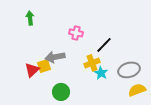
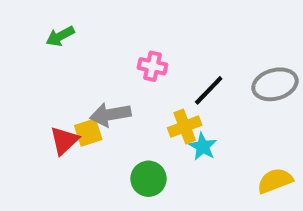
green arrow: (30, 18) -> (60, 36), turned -112
gray ellipse: (129, 70) -> (275, 84), moved
green circle: (61, 92) -> (148, 179), moved

